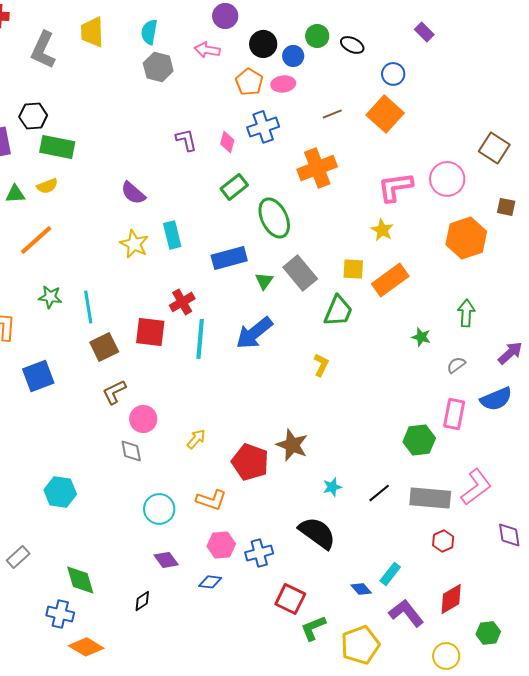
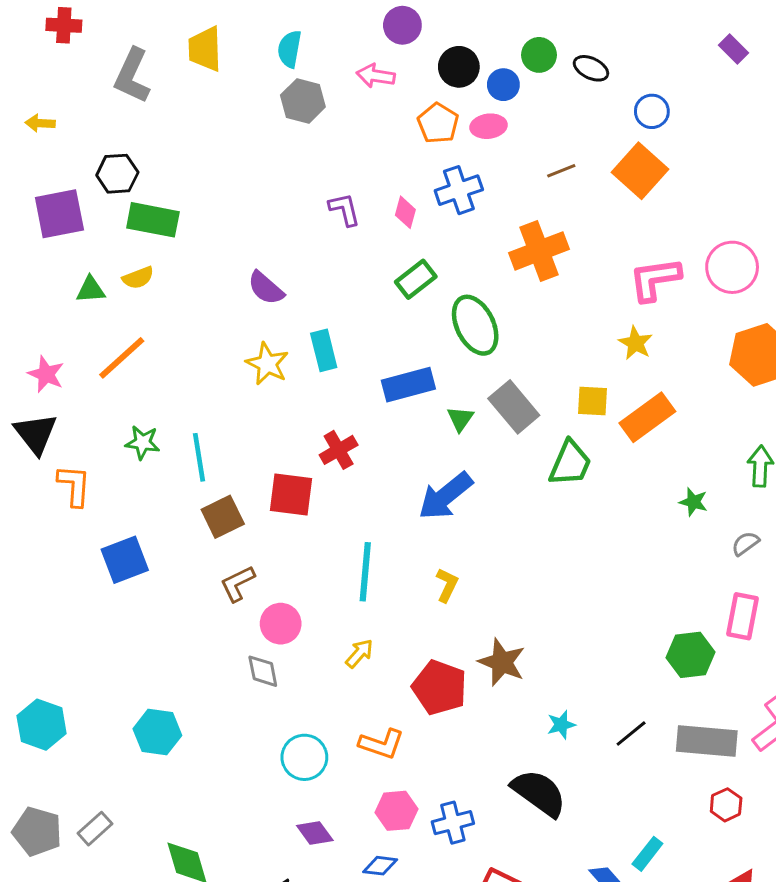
purple rectangle: (424, 32) -> (734, 49), moved
cyan line: (200, 339) -> (365, 572), moved
yellow L-shape: (321, 365) -> (447, 585), moved

